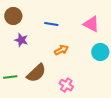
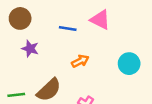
pink triangle: (91, 24) -> (100, 20), moved

